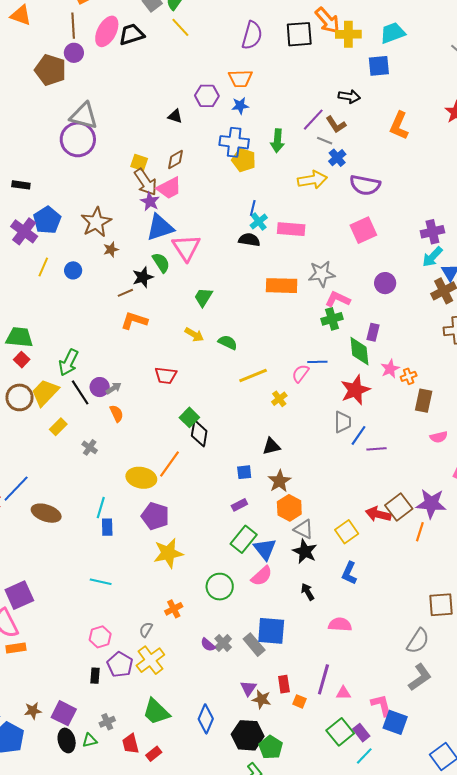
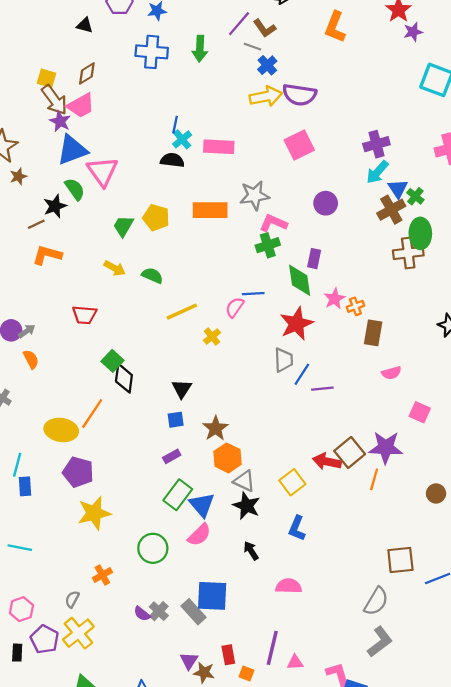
yellow pentagon: (244, 160) -> (156, 218), moved
yellow arrow: (312, 180) -> (266, 96), moved
black triangle: (271, 446) -> (182, 389), moved, turned -42

